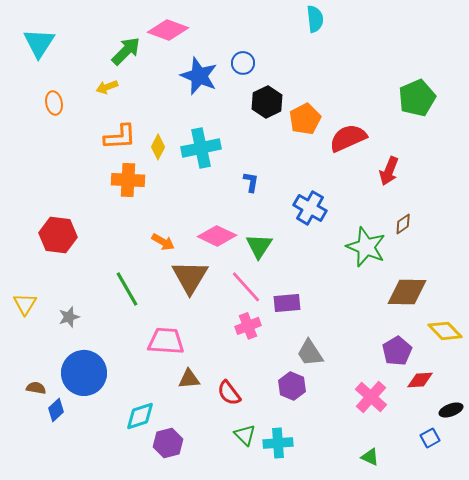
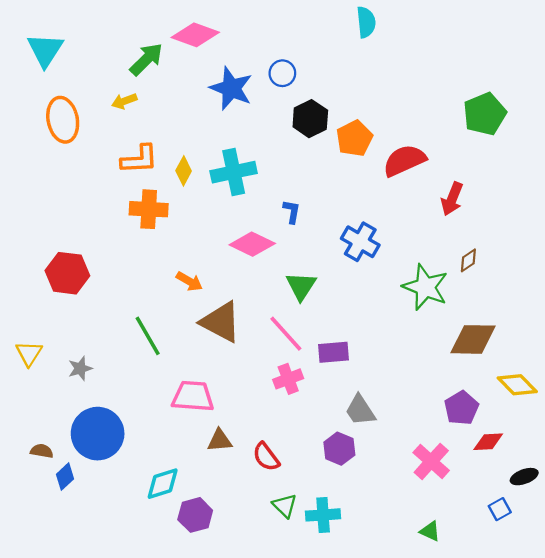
orange ellipse: (54, 103) -> (63, 120), size x1.6
pink diamond: (217, 236) -> (252, 244), moved
brown triangle: (190, 277) -> (221, 322), turned -33

